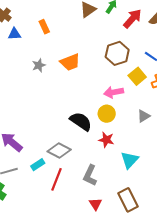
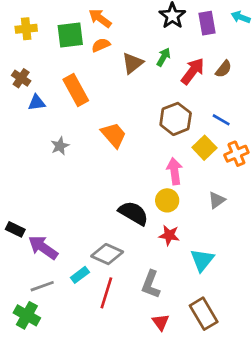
orange rectangle: (44, 27) -> (76, 90), size x1.6
orange trapezoid: (70, 62) -> (114, 135), turned -105
gray star: (39, 65) -> (60, 146), moved
pink arrow: (114, 92) -> (174, 171), turned 96

